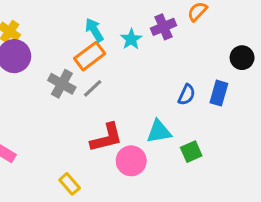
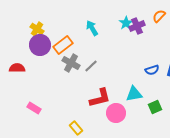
cyan star: (131, 39) -> (126, 23), moved
orange rectangle: (90, 56) -> (63, 45), moved
blue semicircle: (187, 95) -> (152, 70), turned 48

